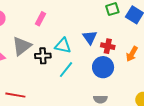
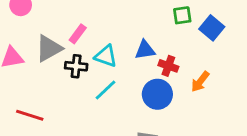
pink rectangle: (41, 19) -> (78, 34), moved
blue triangle: (90, 37) -> (145, 50), turned 49

